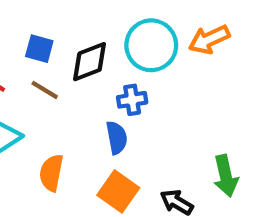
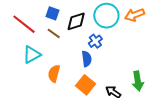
blue cross: (132, 100) -> (95, 41), turned -32

